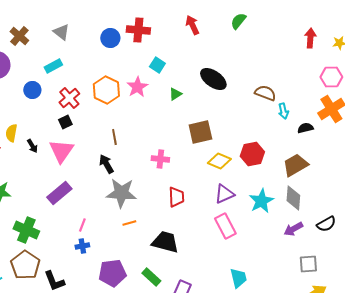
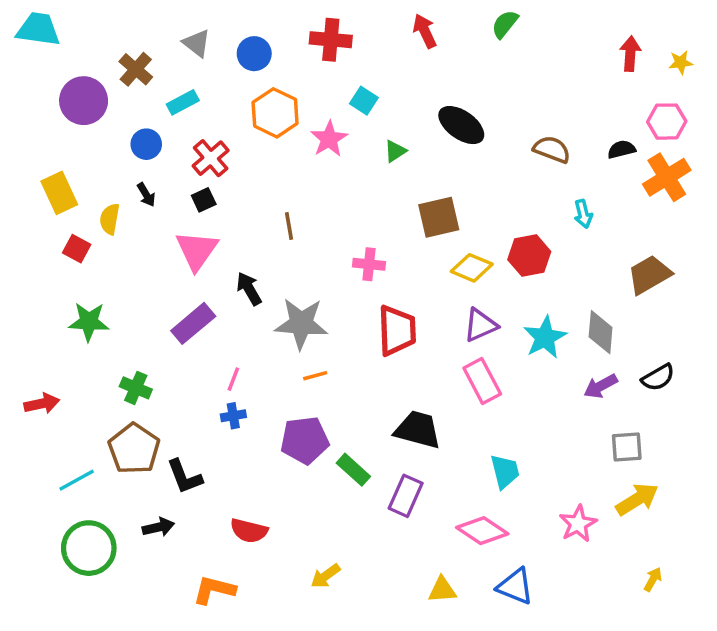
brown cross: (19, 36) -> (136, 69), moved
blue circle: (110, 38) -> (254, 54), moved
orange hexagon: (106, 90) -> (275, 113), moved
cyan arrow: (283, 111) -> (583, 214), moved
black semicircle: (305, 128) -> (621, 149), moved
black arrow: (32, 146) -> (146, 195), moved
black arrow: (106, 164) -> (249, 289), moved
brown trapezoid: (295, 165) -> (649, 275), moved
red trapezoid: (176, 197) -> (397, 330), size x1.4
green cross: (26, 230) -> (136, 388), size x0.7
black trapezoid: (165, 242) -> (418, 430), moved
purple pentagon: (112, 273) -> (305, 440), moved

